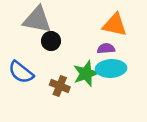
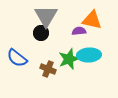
gray triangle: (37, 20) -> (46, 16), moved, turned 50
purple semicircle: (106, 49) -> (79, 31), moved

